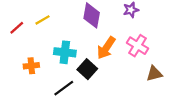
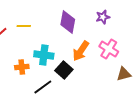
yellow line: (42, 20) -> (24, 26), turned 32
orange cross: (31, 66) -> (22, 67), moved

